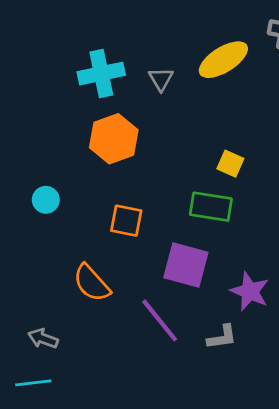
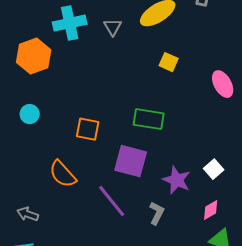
orange hexagon: (114, 139) -> (34, 56), moved
yellow square: (230, 164) -> (169, 62), moved
gray L-shape: (222, 337) -> (157, 213), turned -55

